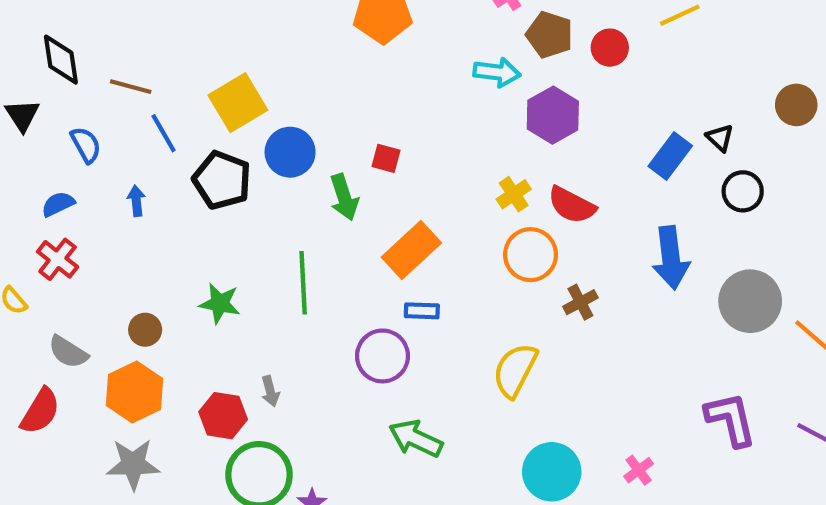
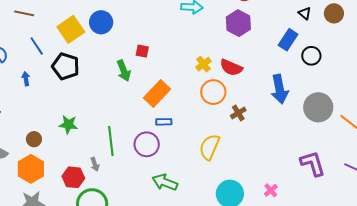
brown line: (131, 87) -> (24, 13), moved
purple hexagon: (553, 115) -> (238, 23), moved
black triangle: (720, 138) -> (305, 13), moved
blue circle: (290, 152) -> (101, 22), moved
blue rectangle: (670, 156) -> (288, 40), moved
green line: (303, 283) -> (111, 141), moved

